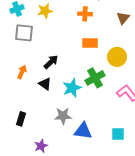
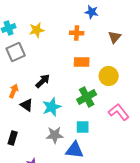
gray square: (24, 33) -> (16, 52), turned -30
black triangle: (45, 84) -> (27, 105), moved
cyan star: (72, 88) -> (52, 107), moved
cyan square: (118, 134) -> (83, 127), moved

